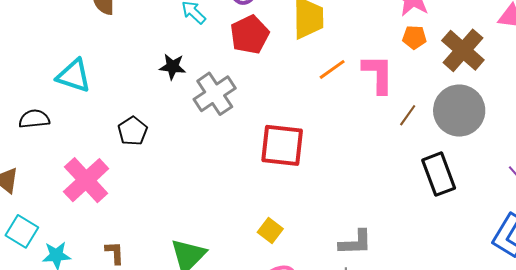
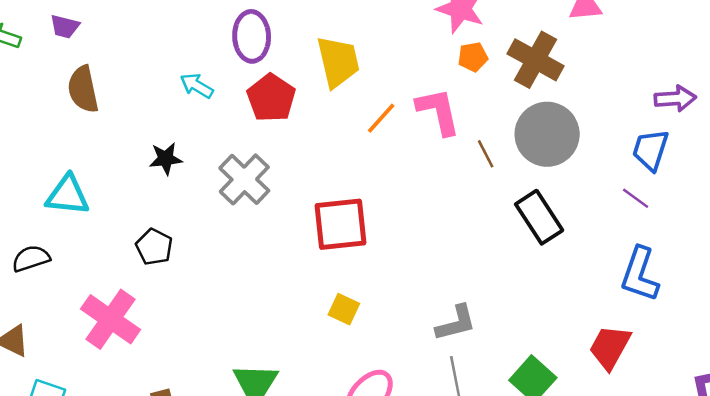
black star: (172, 67) -> (166, 159), moved
brown line: (408, 115) -> (486, 154), turned -50
yellow square: (270, 231) -> (344, 309), moved

